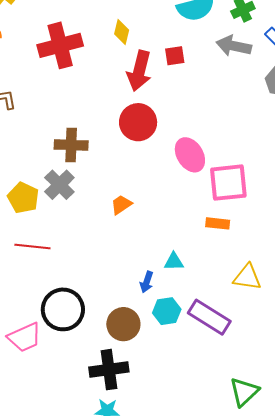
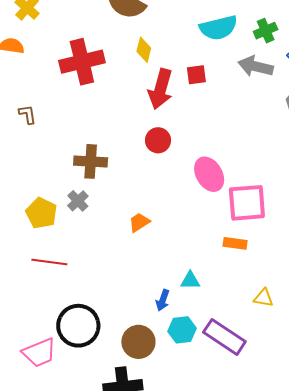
red circle: (138, 122) -> (158, 140), size x0.7
gray cross: (59, 185) -> (78, 201), size x0.7
yellow triangle: (247, 277) -> (263, 298), size x0.7

